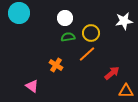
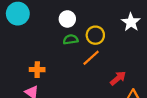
white star: (124, 21) -> (131, 22), turned -30
orange cross: (56, 65) -> (37, 70), moved, turned -32

